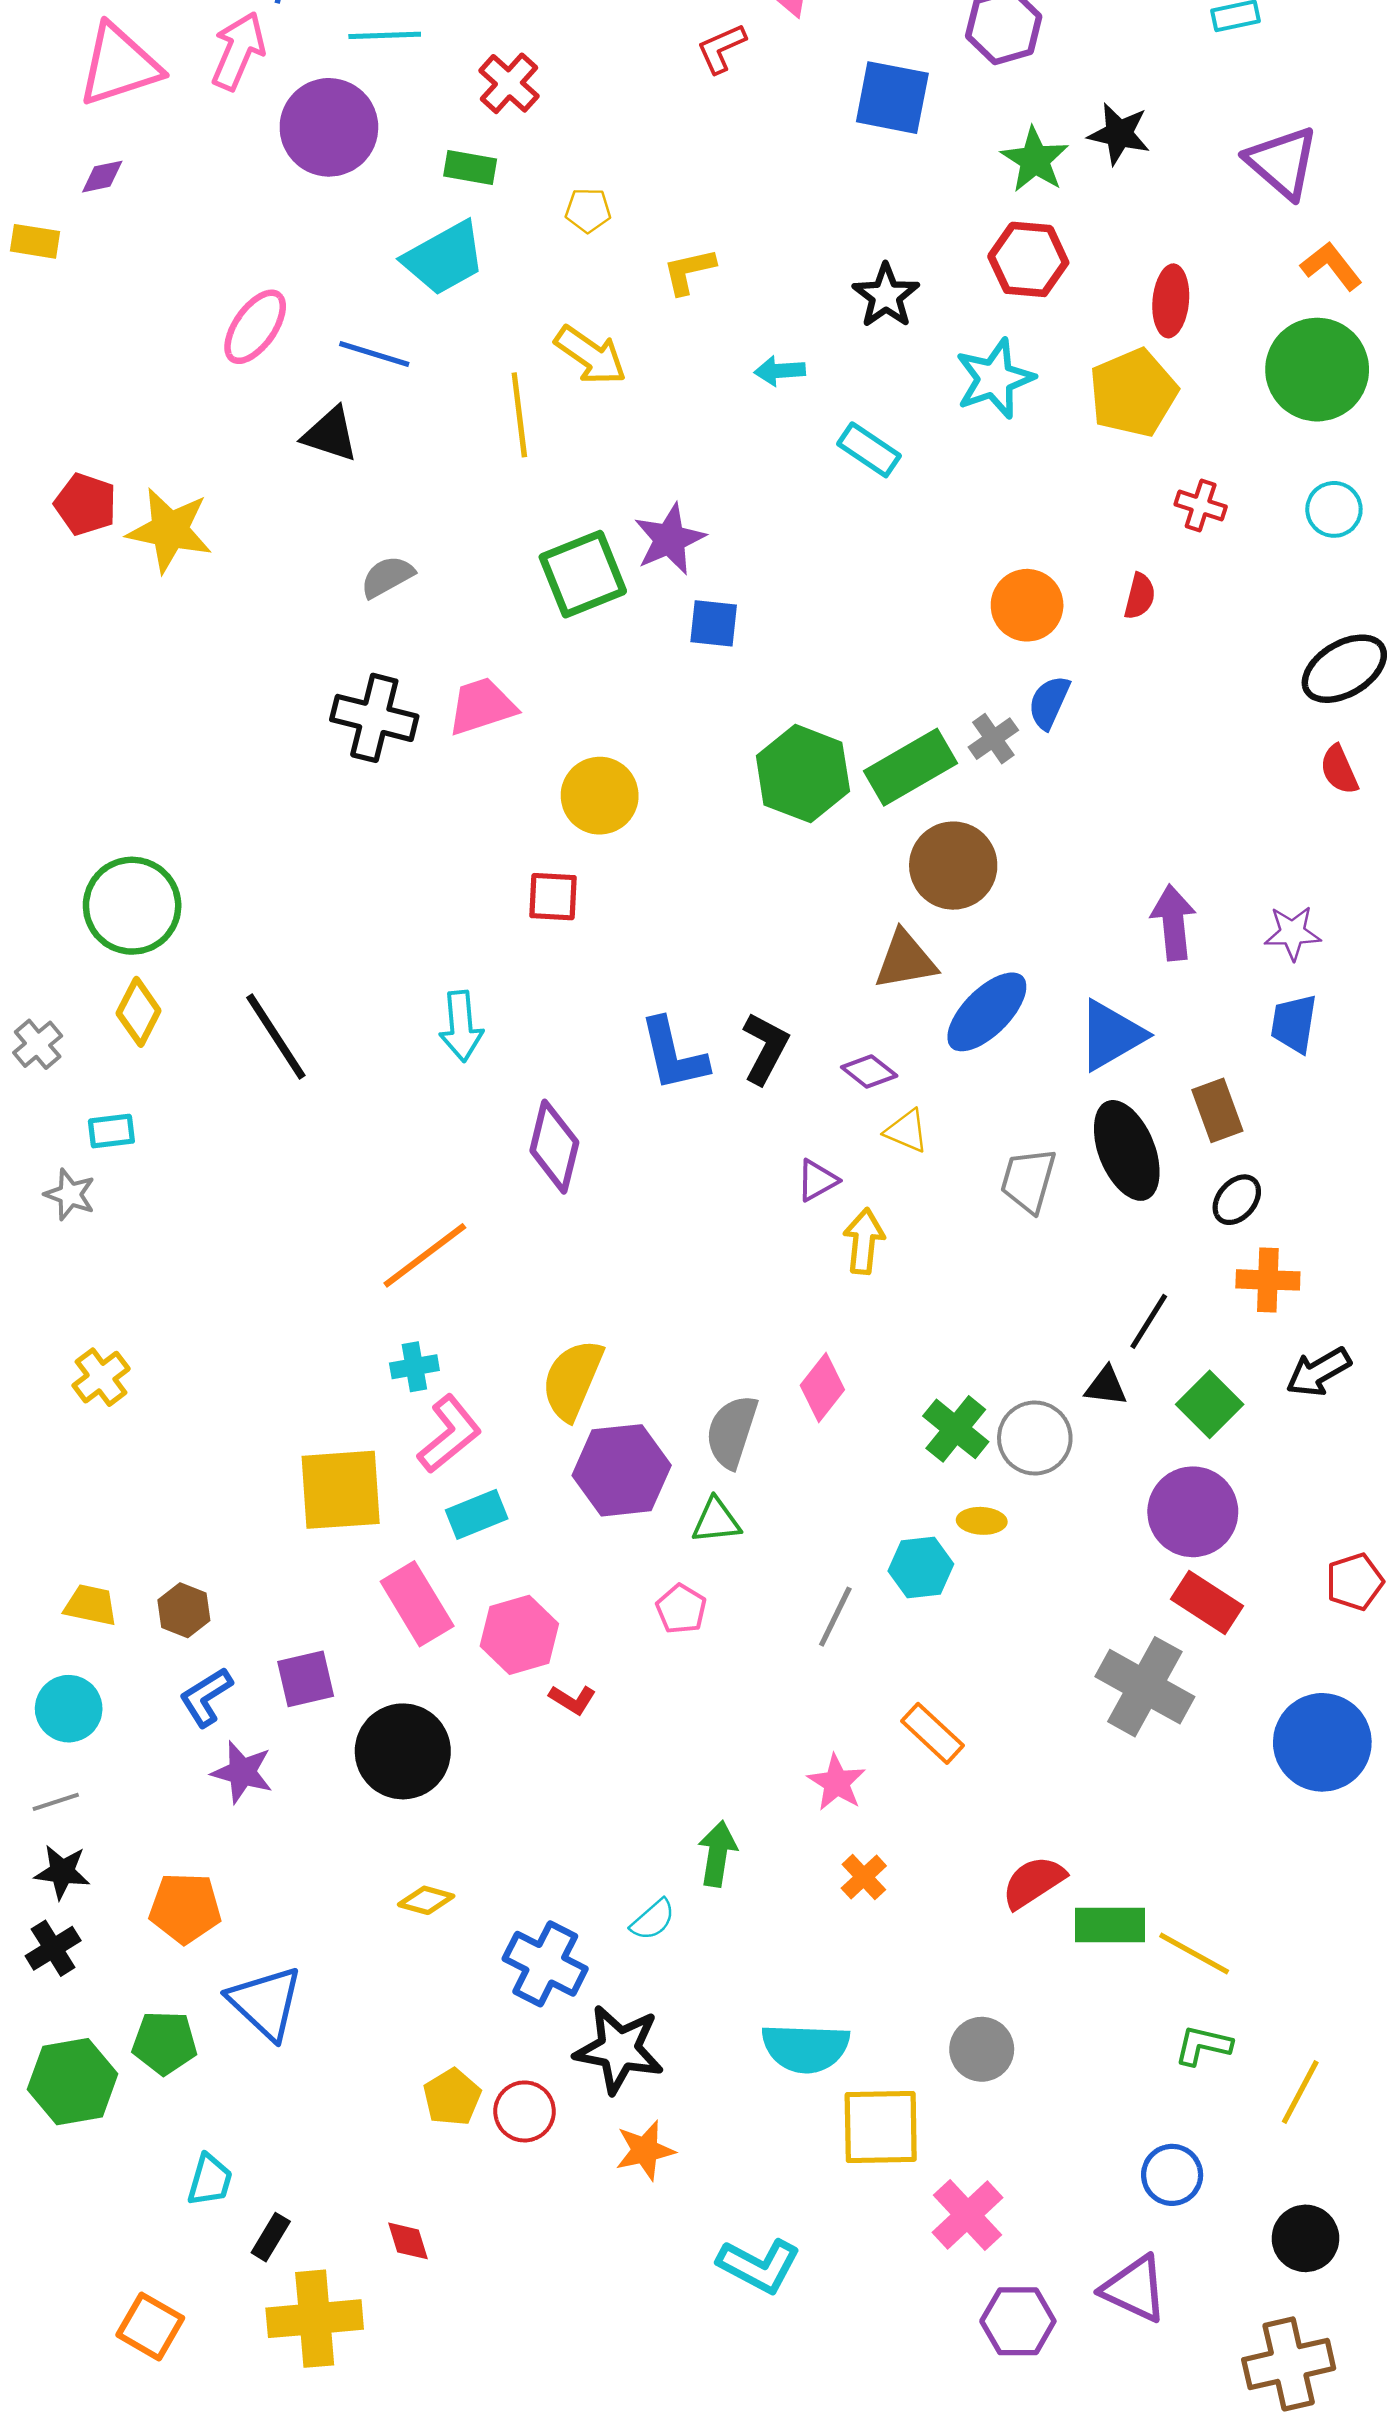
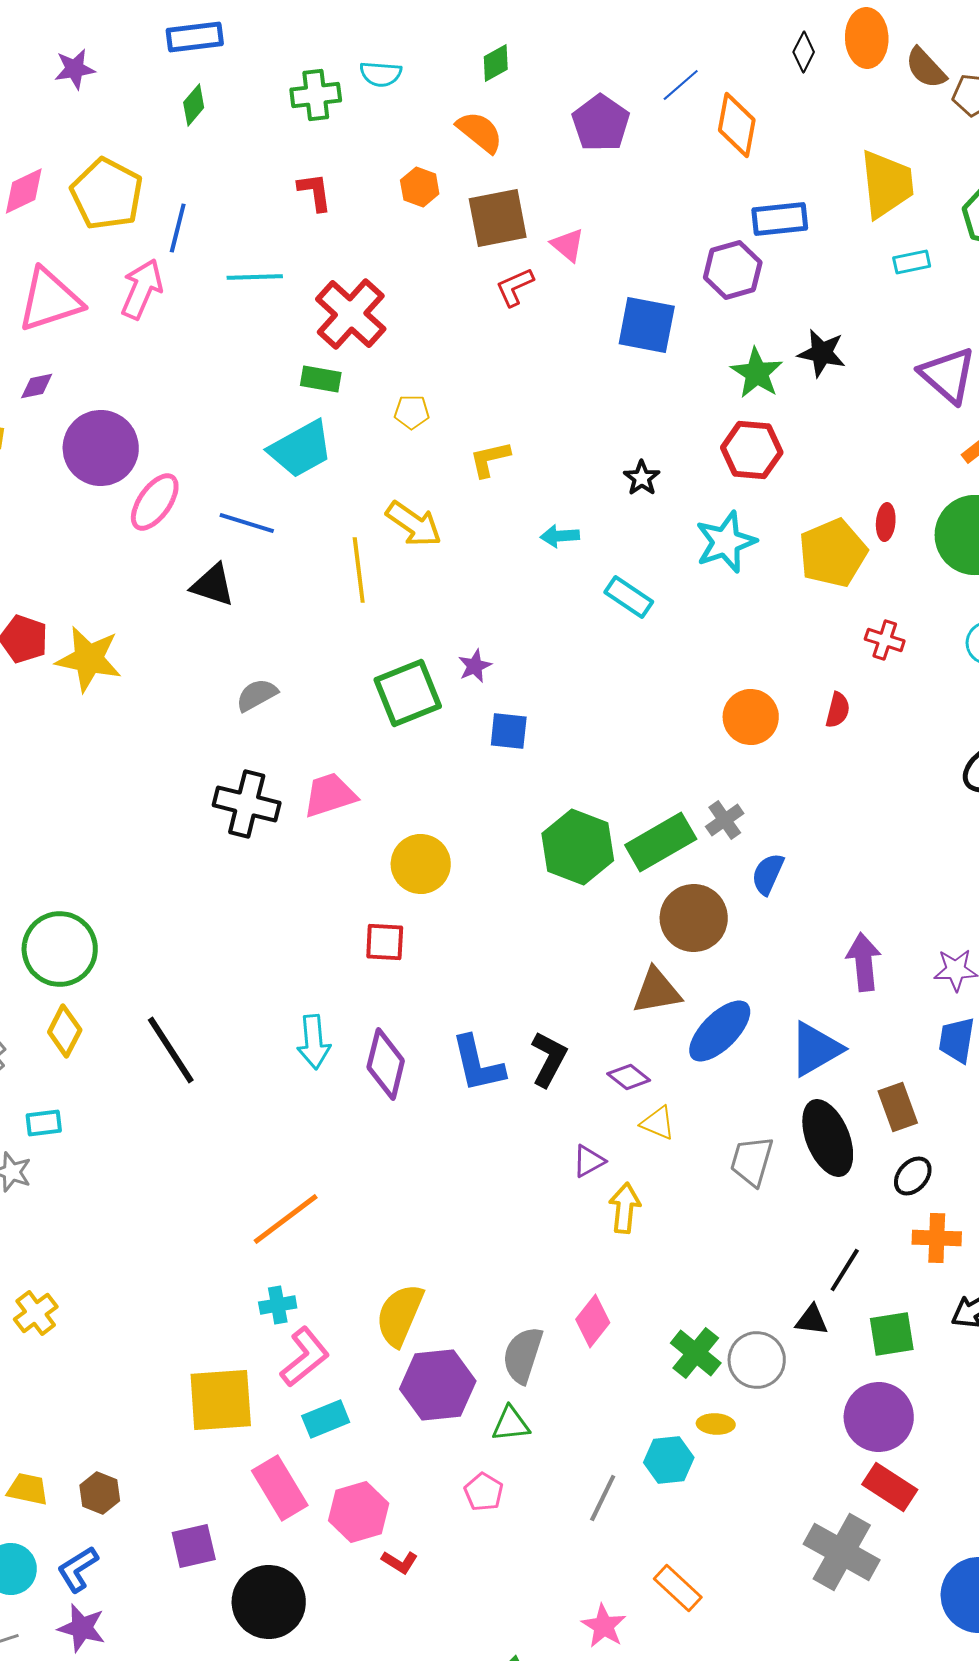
red cross: (509, 83) -> (351, 314), size x1.5
purple circle: (329, 127) -> (101, 448), moved
black star: (886, 296) -> (642, 478), size x0.7
red ellipse: (1171, 301) -> (886, 522), moved, size x0.7
purple star: (670, 539) -> (475, 666), size x0.6
blue semicircle: (1049, 702) -> (768, 874), moved
purple diamond: (554, 1147) -> (386, 1064), moved
green square: (1210, 1404) -> (892, 1334), turned 36
blue L-shape: (206, 1697) -> (78, 1569), moved
purple star: (242, 1772) -> (82, 1628), moved

